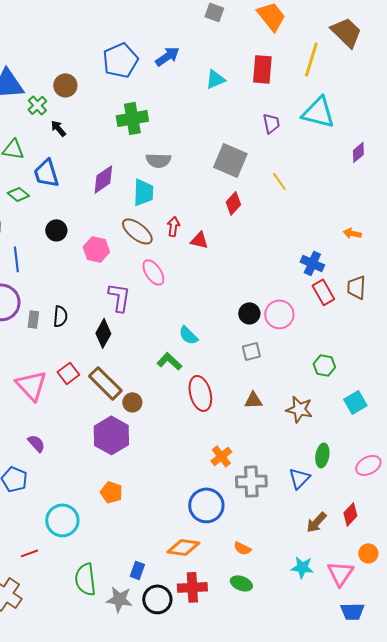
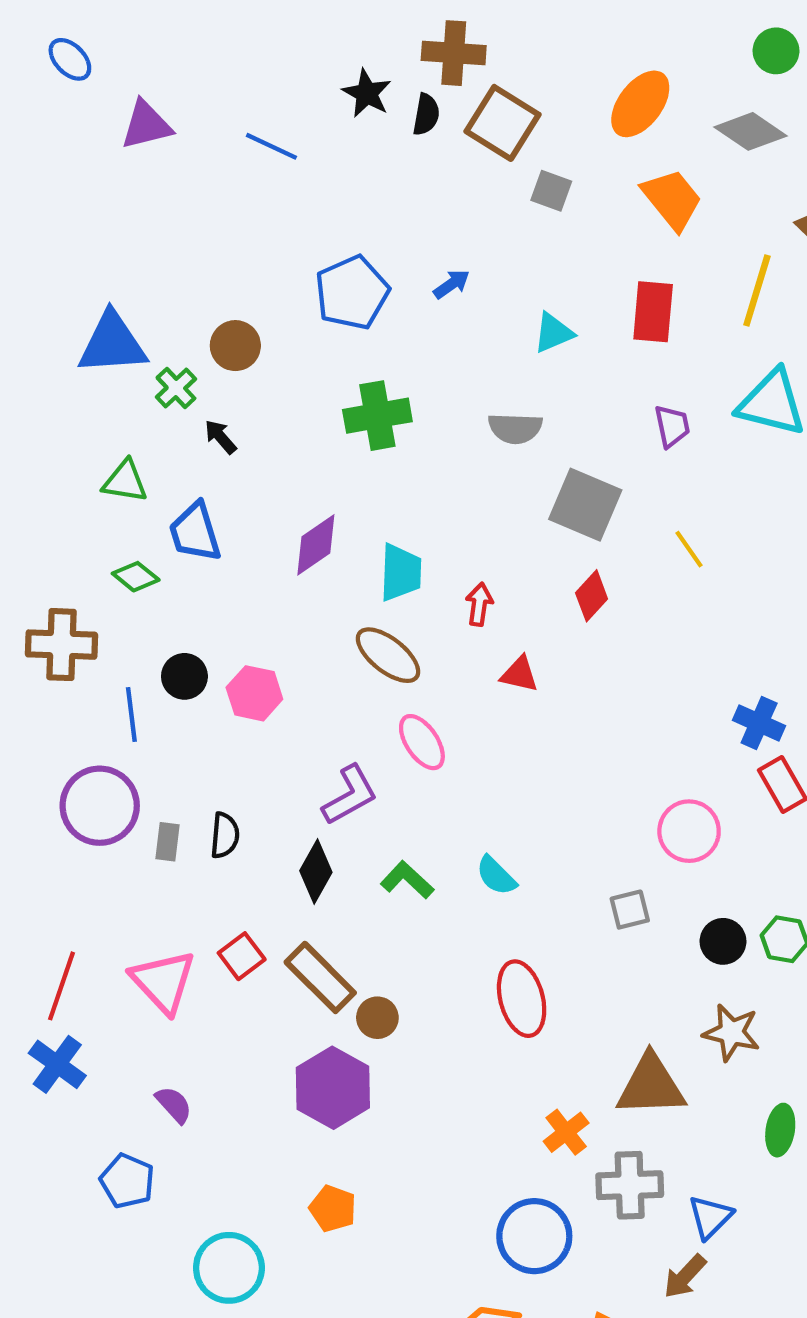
blue arrow: (167, 56) -> (452, 284), size x0.7
gray semicircle: (158, 160) -> (515, 428), moved
red arrow: (173, 226) -> (479, 604), moved
black circle: (56, 230) -> (184, 676), moved
pink hexagon: (96, 249) -> (254, 693), moved
purple L-shape: (119, 297) -> (350, 795), turned 52
black circle: (249, 313) -> (723, 941), moved
green L-shape: (169, 361) -> (407, 880), moved
brown triangle: (253, 400) -> (651, 1086), moved, size x1.8
blue triangle: (299, 478) -> (710, 1217), moved
brown arrow: (316, 522) -> (685, 1276), moved

